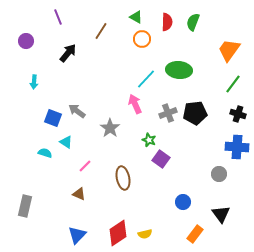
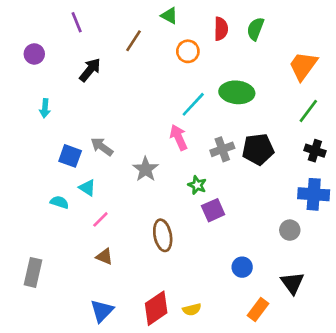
green triangle: (136, 17) -> (169, 16), moved
purple square: (161, 159) -> (213, 210), turned 30
pink line: (85, 166) -> (100, 219), moved

